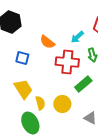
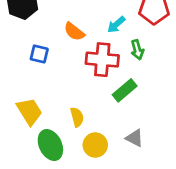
yellow trapezoid: (23, 89) -> (29, 111), moved
yellow semicircle: (40, 103) -> (77, 117), moved
yellow circle: (62, 104) -> (95, 145), moved

